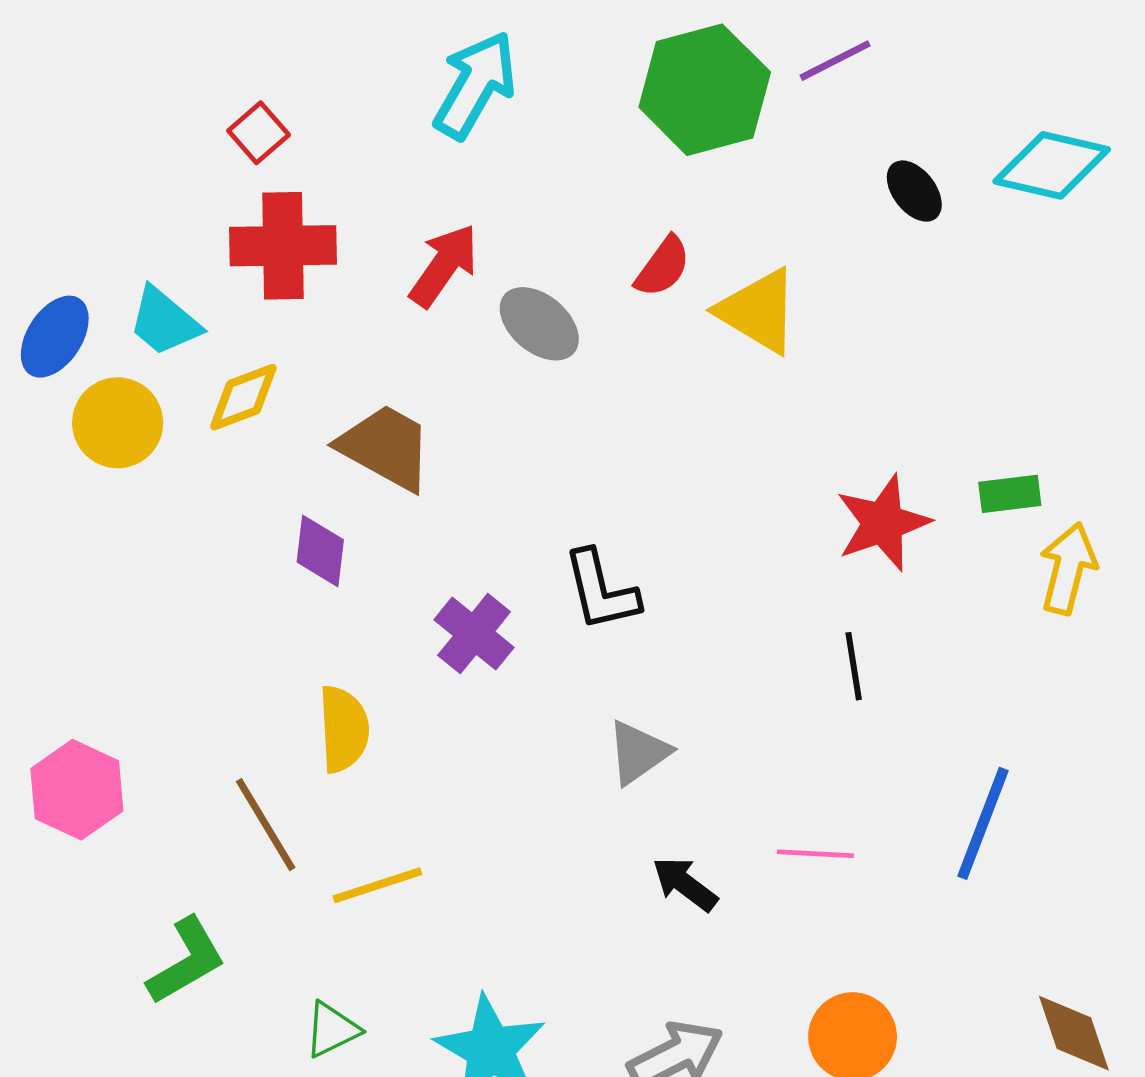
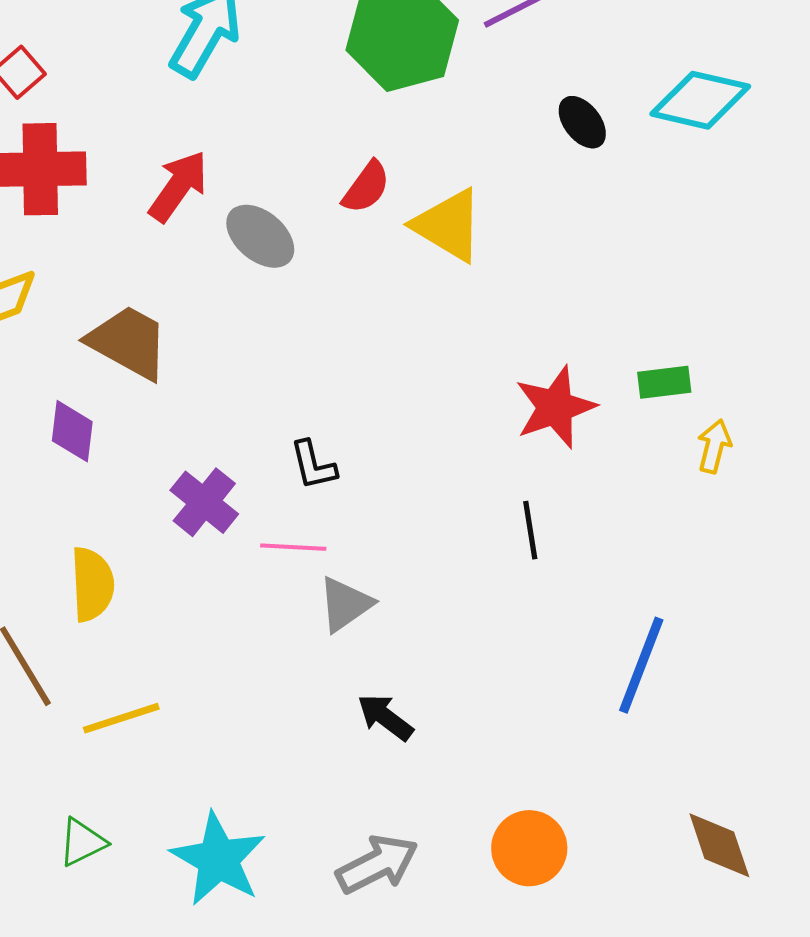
yellow arrow: (1068, 568) -> (714, 446), size x0.7
black L-shape: (601, 591) -> (313, 465), size x0.7
pink line: (815, 854) -> (293, 547), moved

